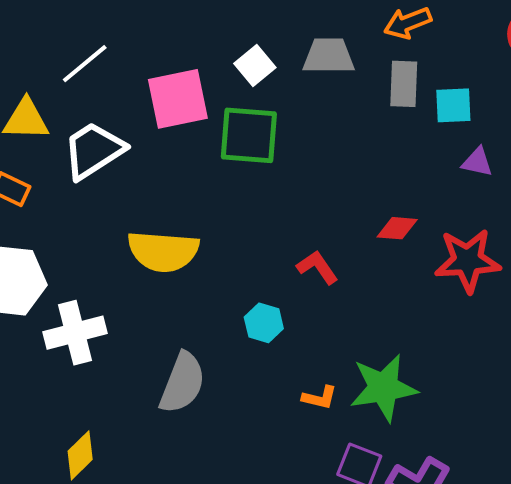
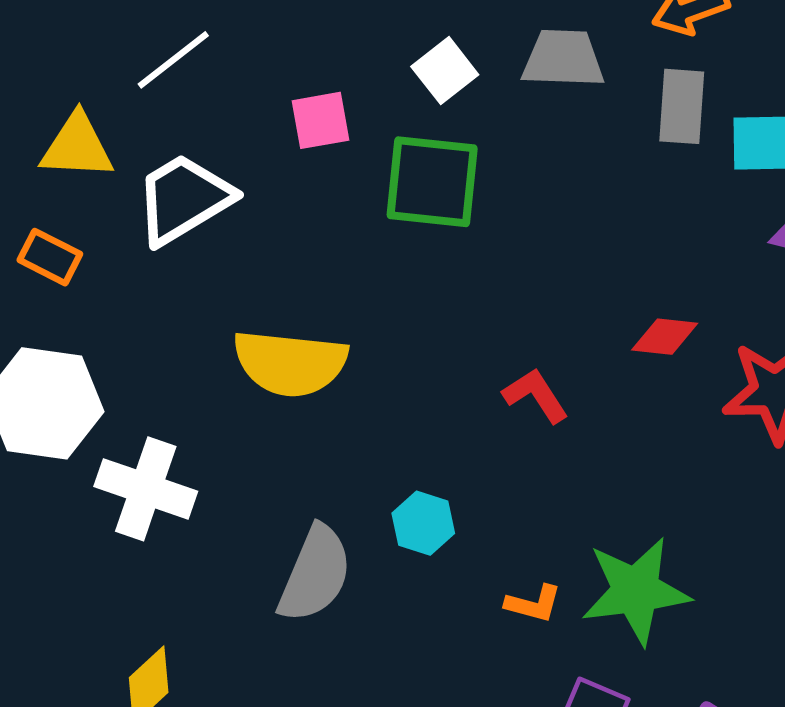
pink square: (178, 99) -> (321, 120), size x0.6
cyan hexagon: (264, 323) -> (423, 523), moved
white cross: (75, 333) -> (146, 489), turned 32

